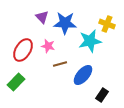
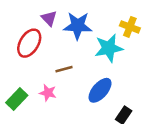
pink star: (48, 46) -> (48, 93), moved
red ellipse: (23, 50) -> (29, 43), moved
brown line: (60, 64) -> (64, 69), moved

